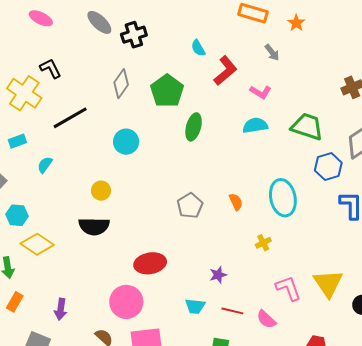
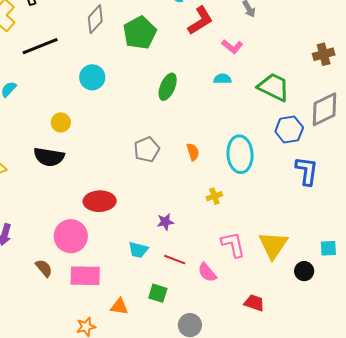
cyan semicircle: (255, 125) -> (222, 79), size x0.7
green ellipse: (194, 127) -> (168, 87), moved

